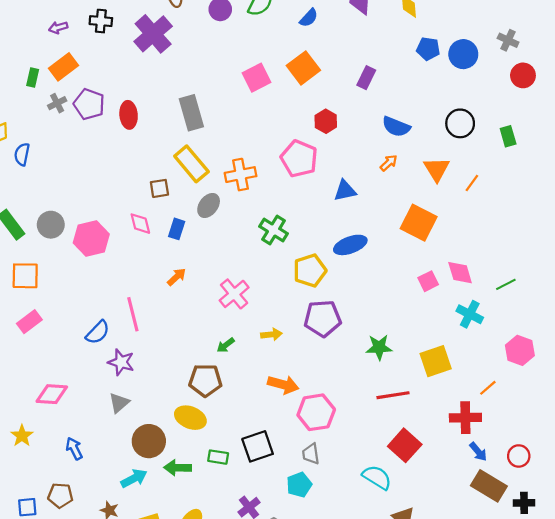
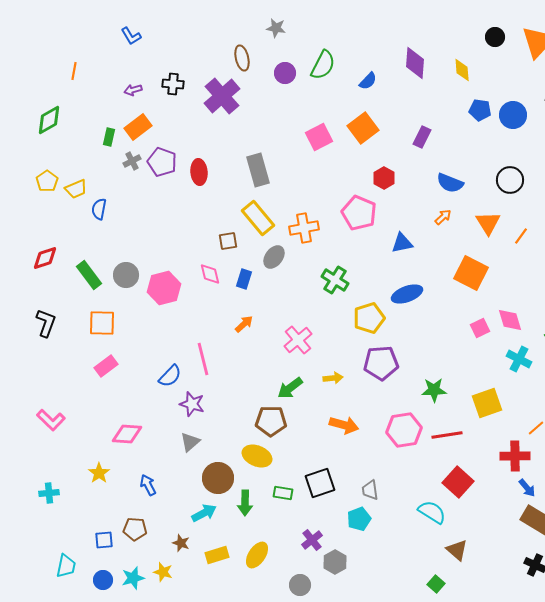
green arrow: (226, 345) -> (290, 388), size x1.5
pink hexagon: (316, 412) -> (404, 430), moved
green arrow: (178, 468) -> (245, 503), turned -90

